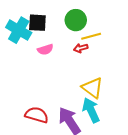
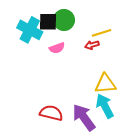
green circle: (76, 20) -> (64, 20), moved
yellow triangle: (93, 88) -> (105, 84), turned -40

